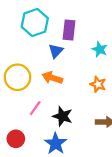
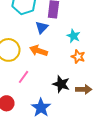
cyan star: (100, 49) -> (74, 36), moved
black star: (63, 116) -> (61, 84), moved

